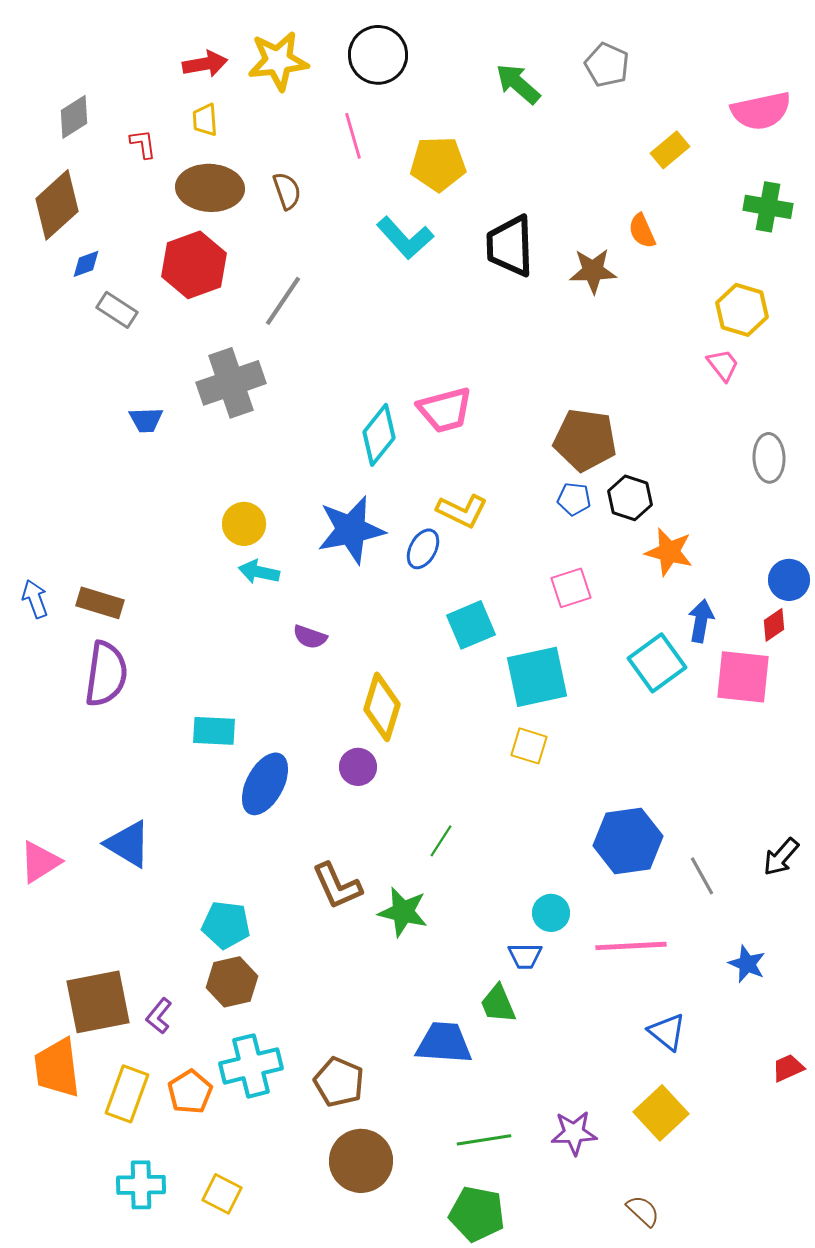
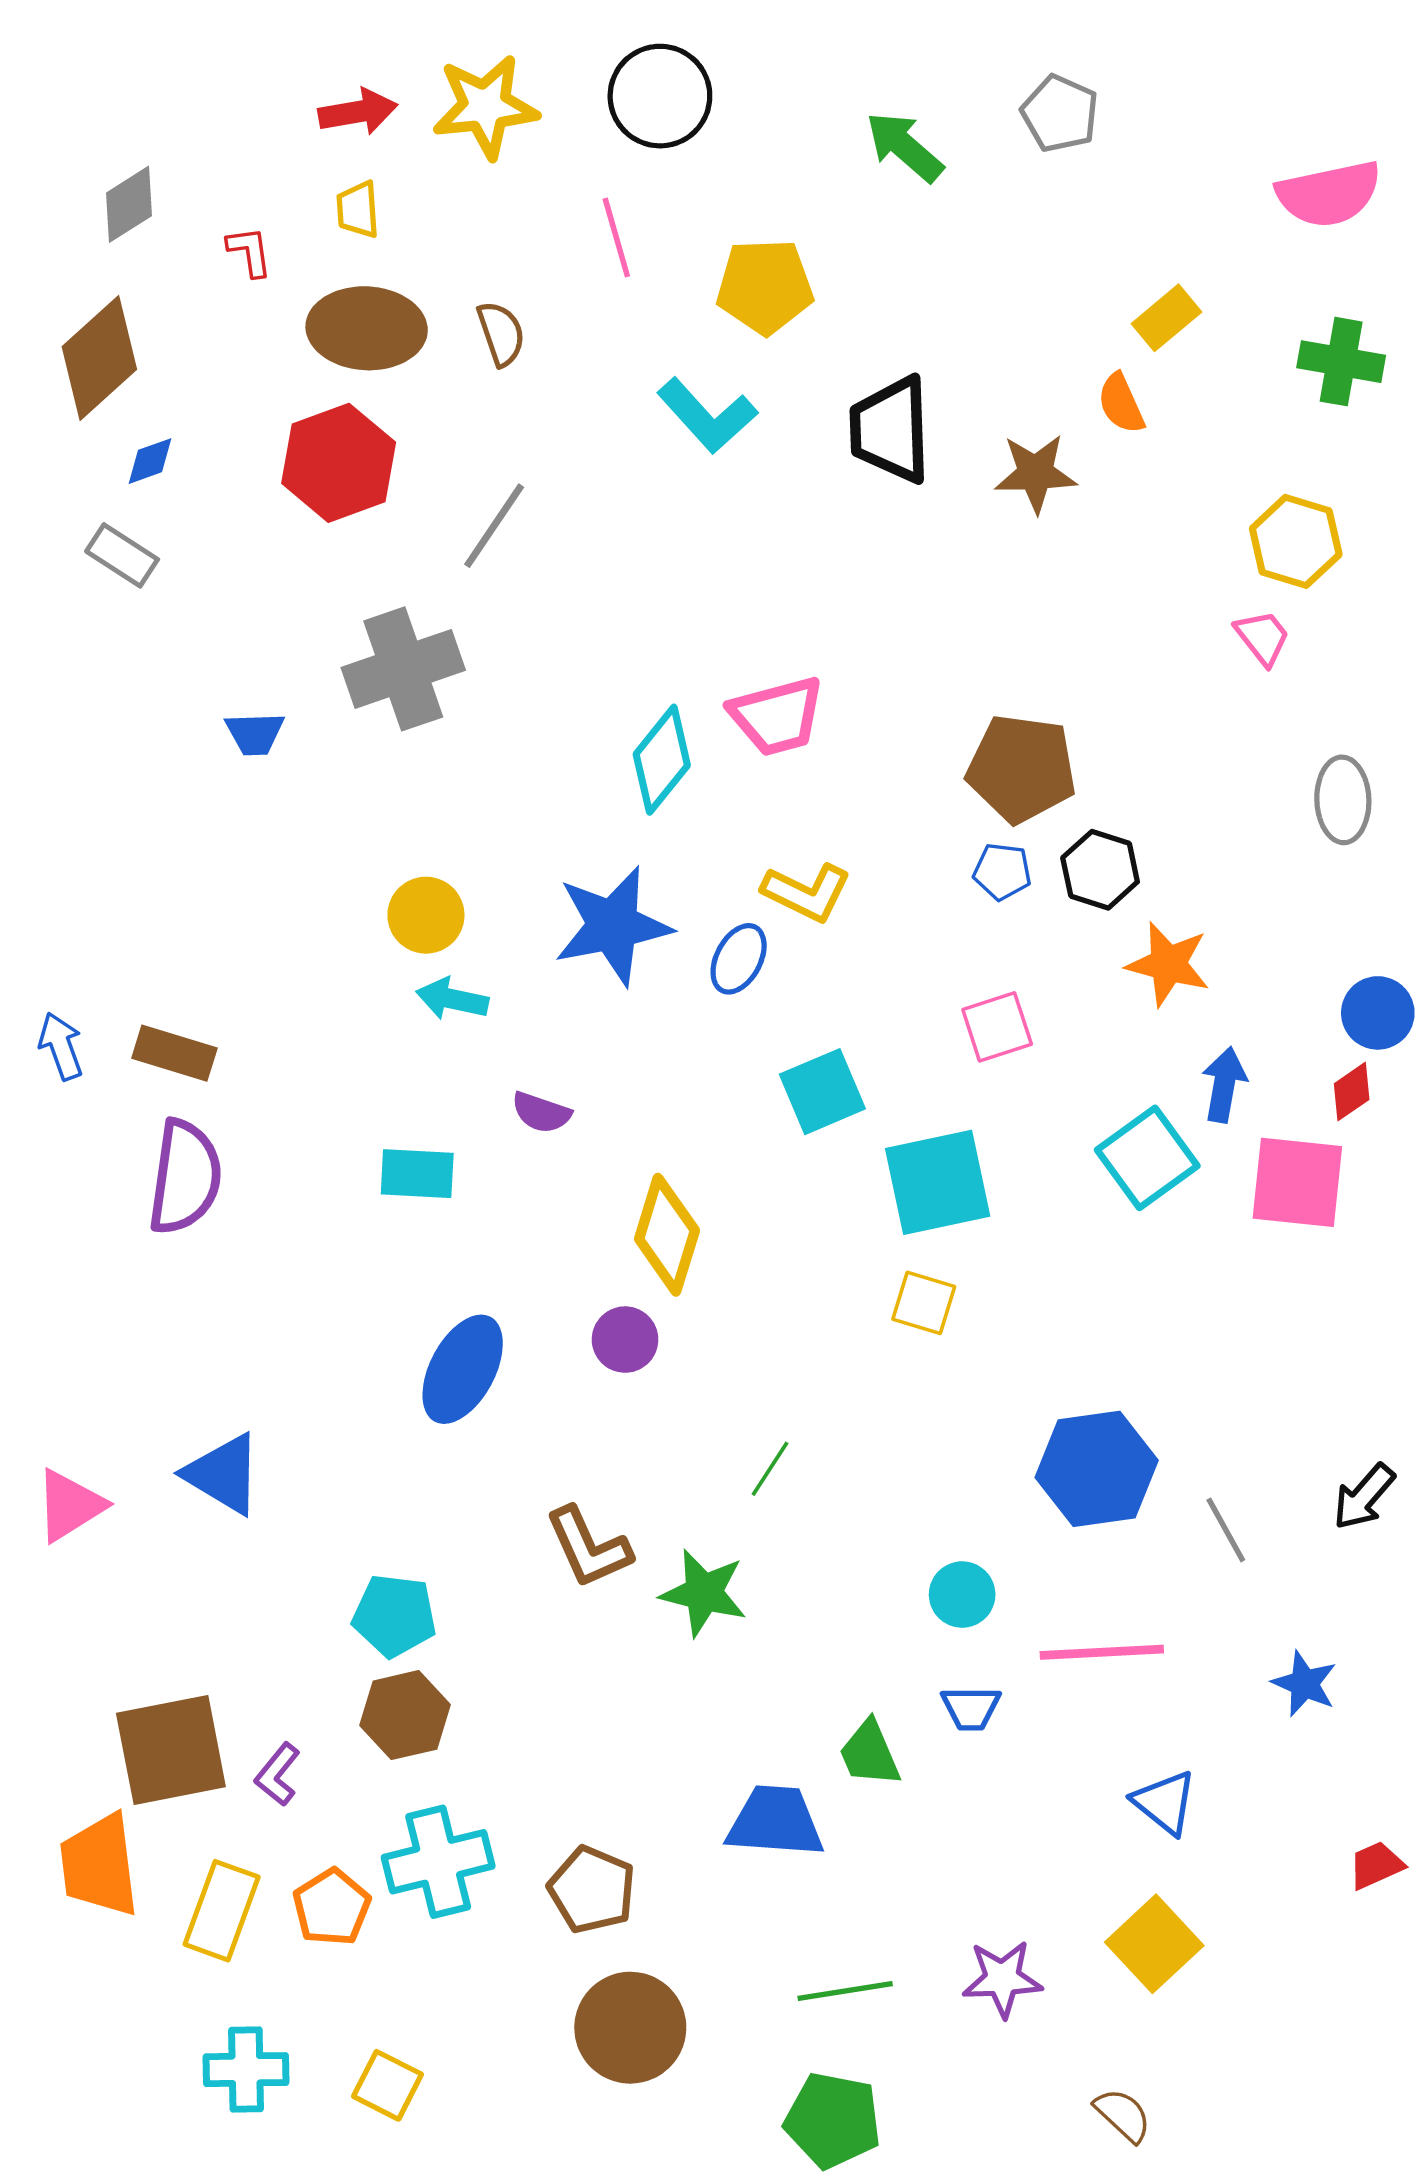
yellow rectangle: (670, 150) -> (1166, 318), moved
gray rectangle: (117, 310) -> (122, 555), moved
cyan rectangle: (214, 731) -> (417, 1174), moved
blue trapezoid: (525, 956) -> (971, 1708), moved

